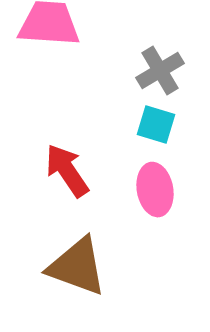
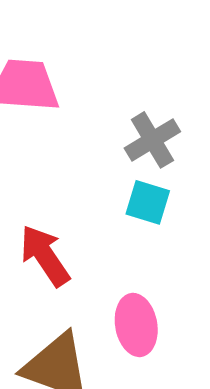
pink ellipse: (155, 190) -> (136, 325), moved

